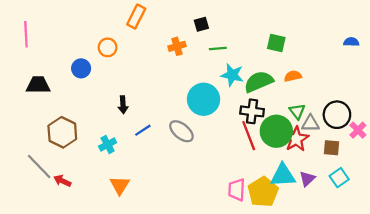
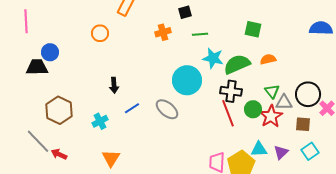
blue semicircle: (351, 42) -> (321, 28), size x1.6
blue circle: (81, 68) -> (50, 52), moved
green circle: (276, 131) -> (253, 109), size x0.6
cyan triangle: (283, 175) -> (259, 149), size x0.7

